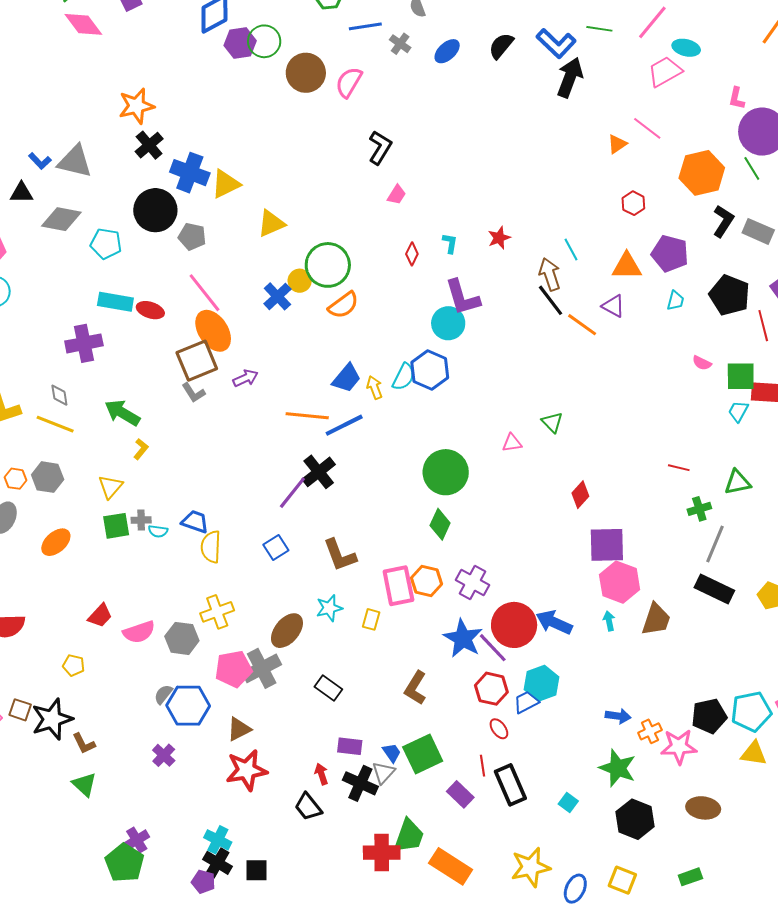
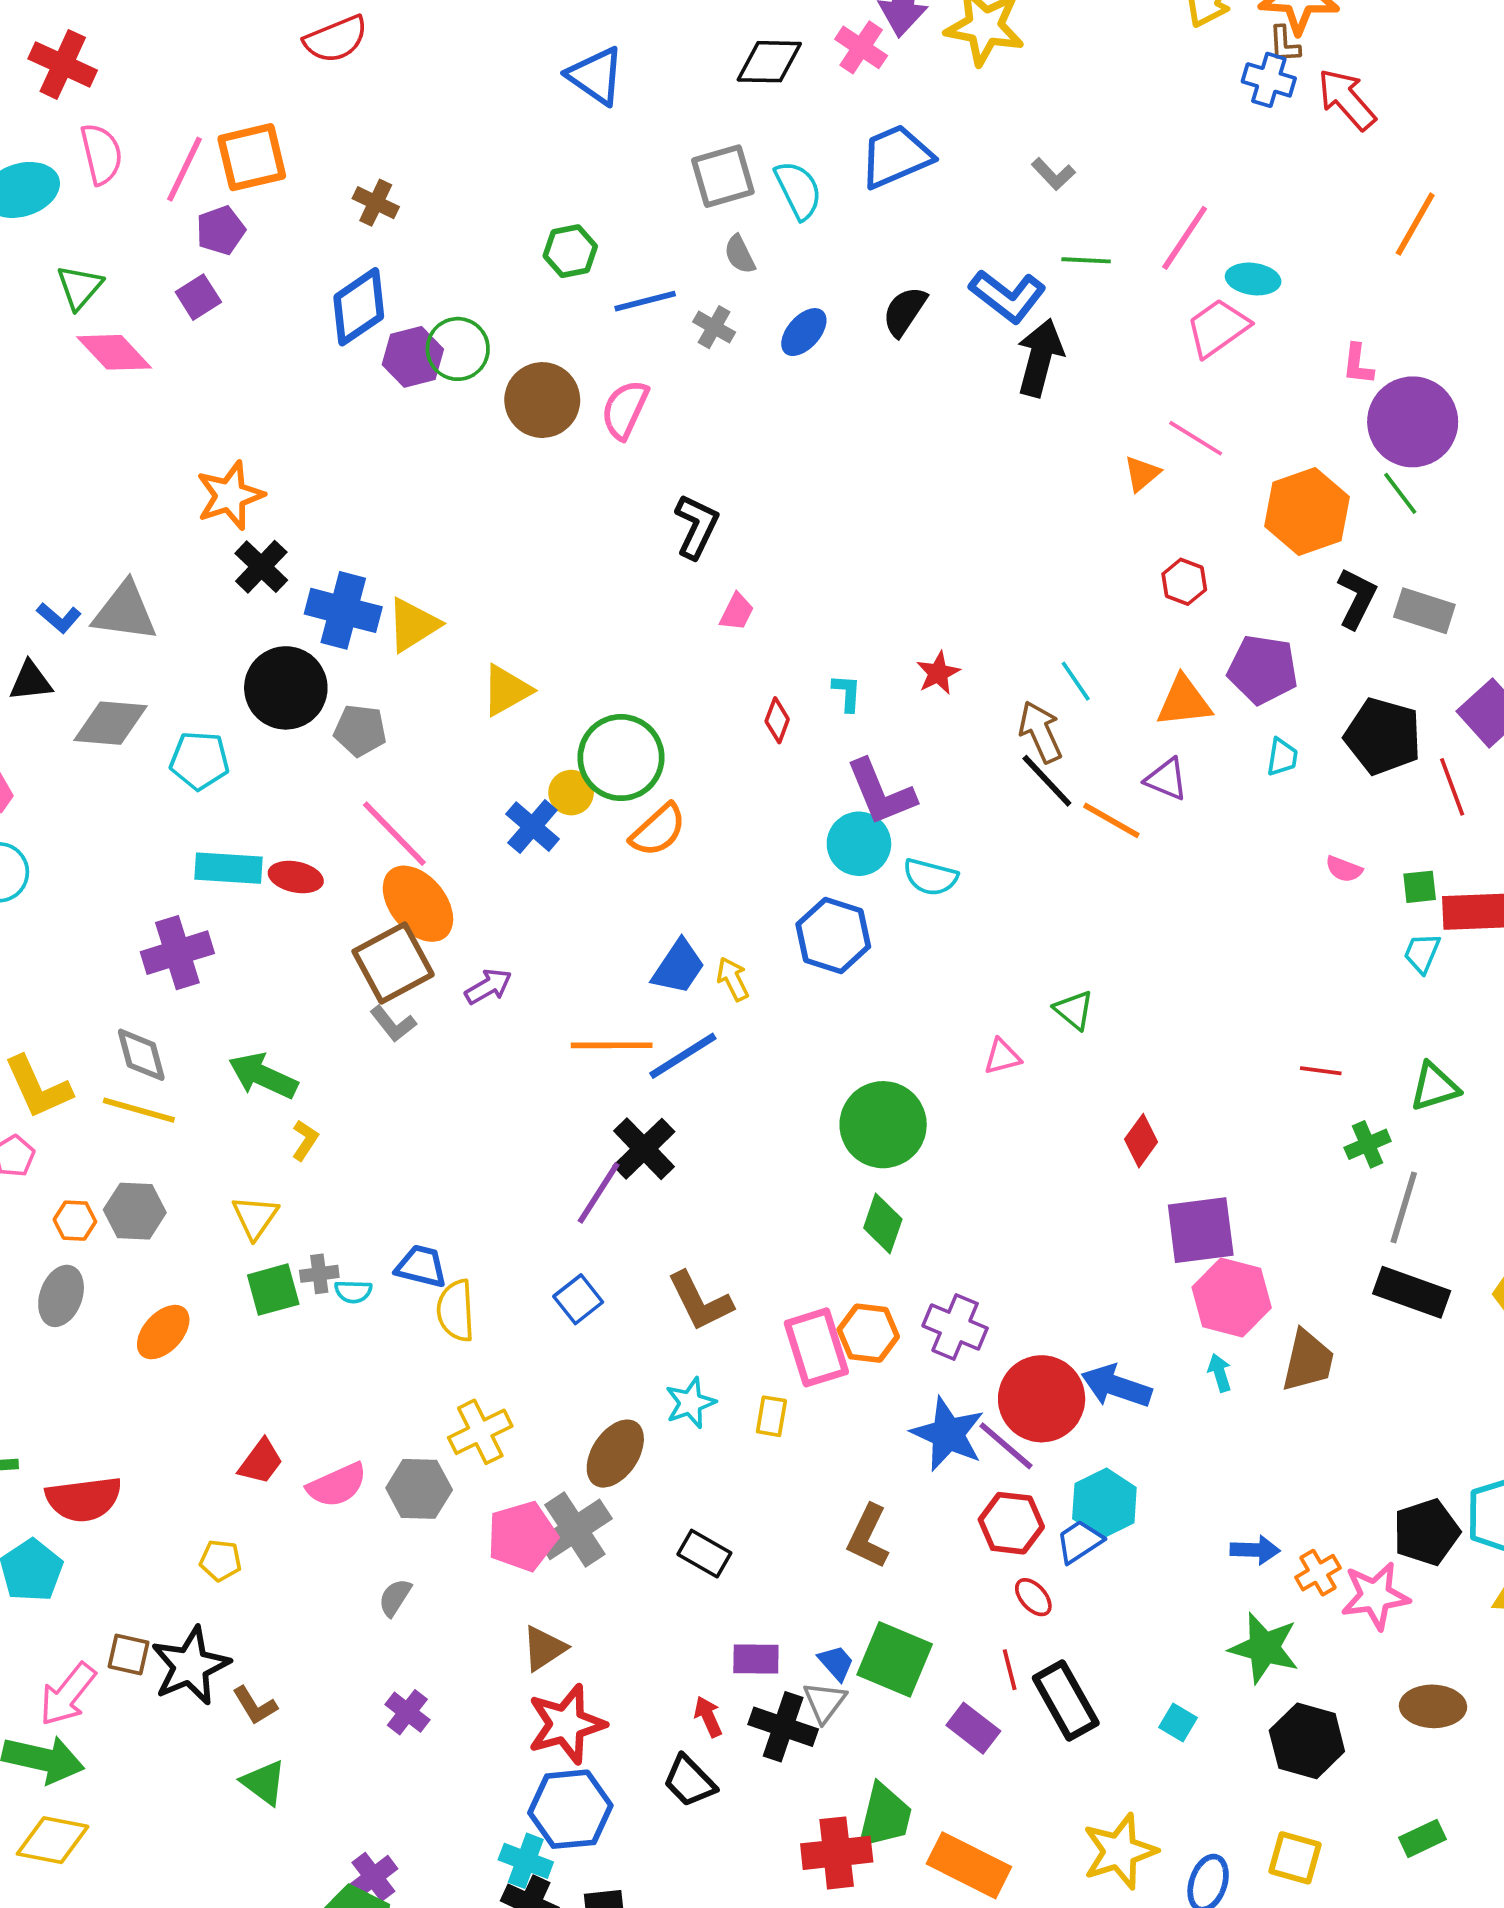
green square: (741, 376) -> (1420, 887), size x0.6
cyan semicircle: (404, 377) -> (930, 877), moved, turned 84
gray diamond: (59, 395) -> (141, 1055), size x1.4
blue hexagon: (188, 706) -> (570, 1809), moved
green square: (423, 754) -> (895, 1659), turned -36

